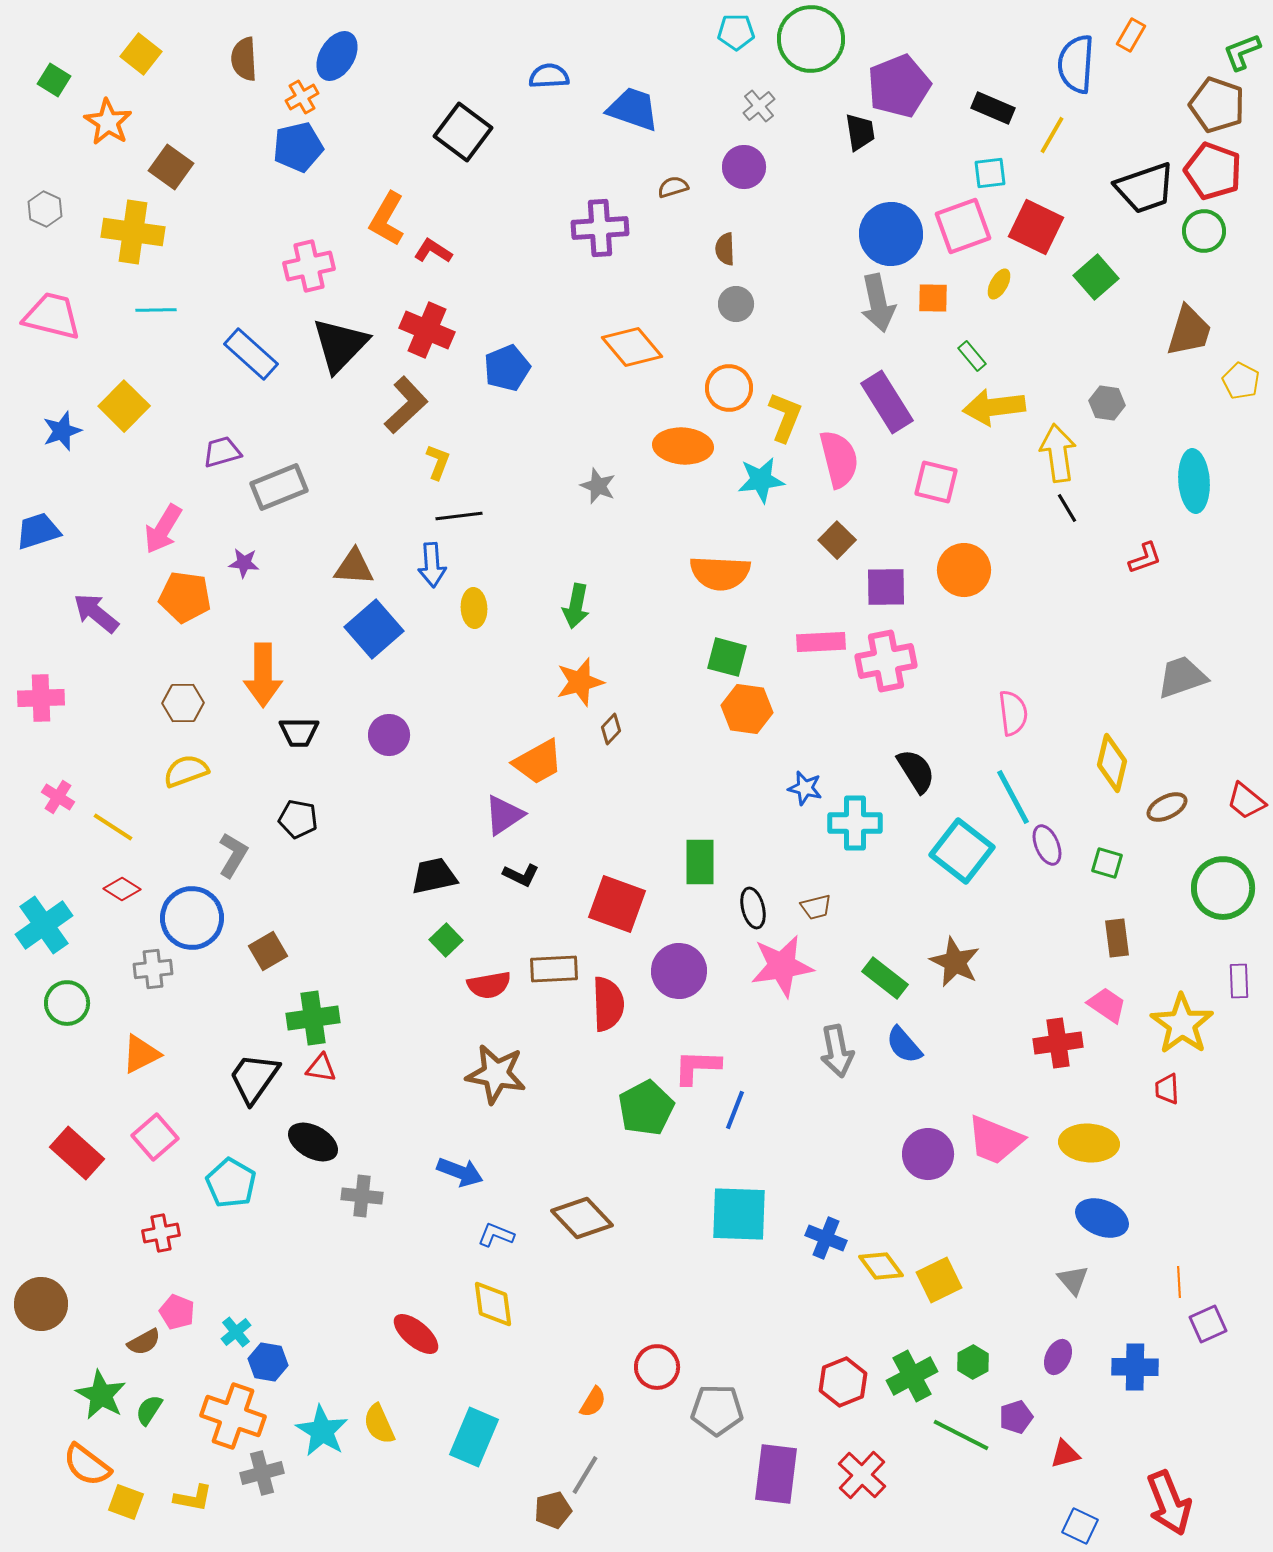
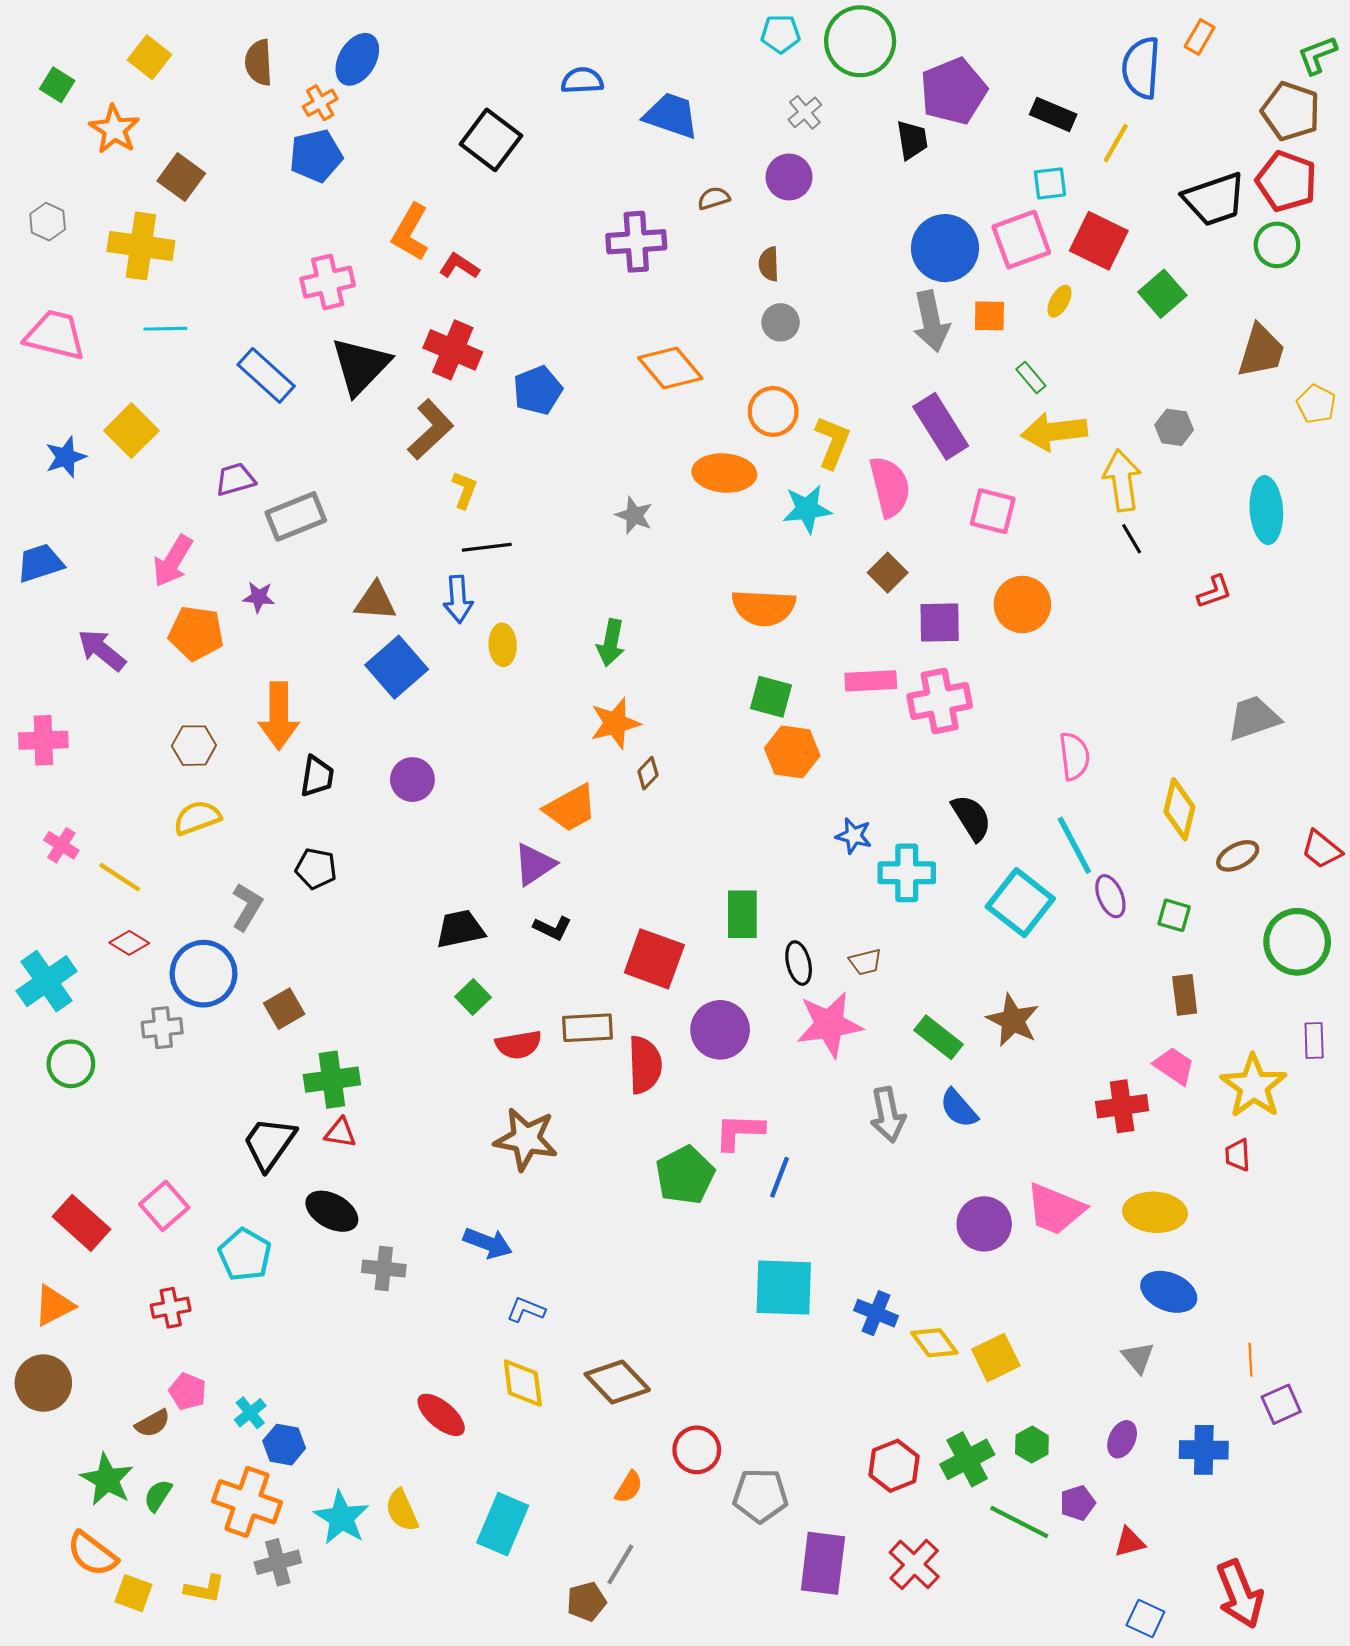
black trapezoid: (299, 732) -> (317, 776), turned -81
orange triangle: (141, 1054) -> (54, 1306), moved
brown diamond: (582, 1218) -> (617, 1382), moved

